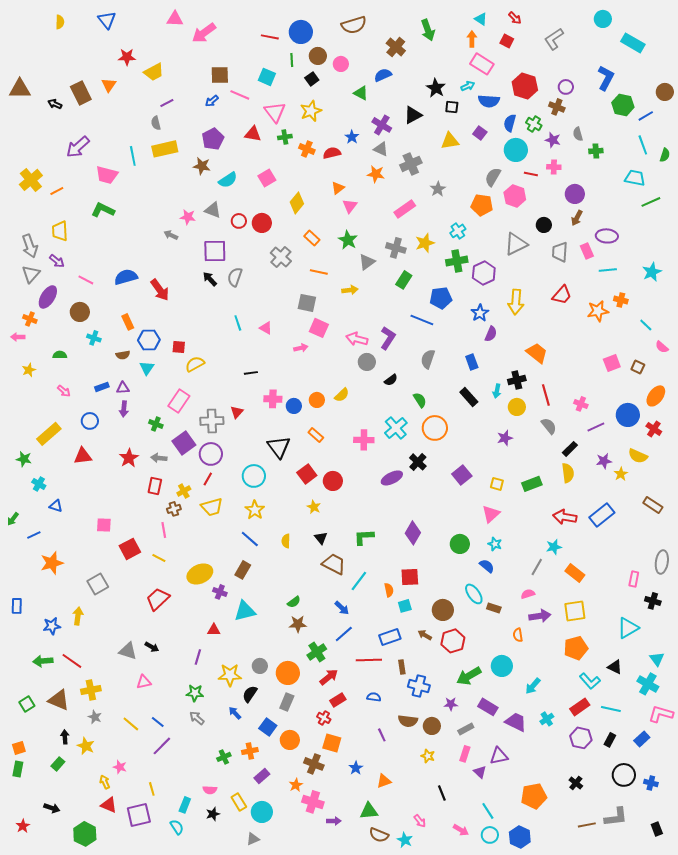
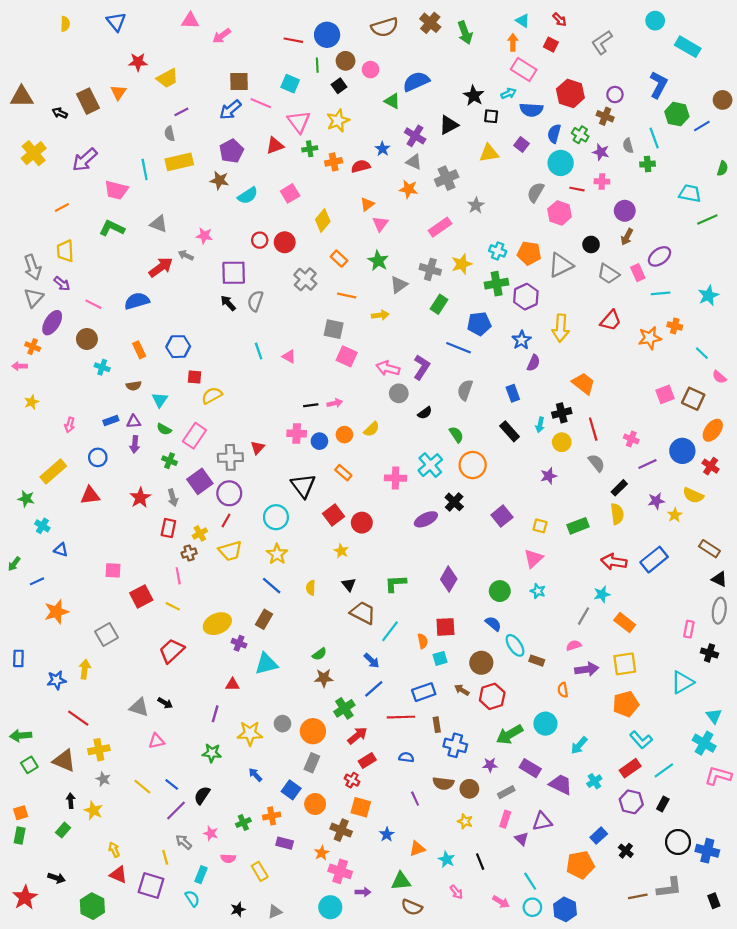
pink arrow: (204, 33) -> (222, 36), size x0.7
brown cross: (396, 47) -> (430, 23), moved
blue semicircle: (383, 75) -> (416, 81), size x1.4
blue arrow: (212, 101) -> (230, 110), size x1.5
red triangle: (253, 134) -> (275, 146), turned -30
cyan line: (643, 145) -> (654, 138), moved
orange cross: (307, 149) -> (334, 162), turned -35
yellow cross: (31, 180) -> (34, 153), moved
orange pentagon: (482, 205) -> (529, 253), moved
gray triangle: (213, 210) -> (159, 224), moved
cyan cross: (458, 231) -> (498, 251), turned -35
purple ellipse: (607, 236) -> (660, 256), turned -40
gray trapezoid: (560, 252) -> (608, 274), turned -60
red arrow: (160, 290) -> (161, 267), moved, turned -90
blue hexagon: (149, 340) -> (178, 347), moved
pink arrow: (301, 348) -> (335, 403), moved
green semicircle: (60, 355) -> (164, 429), moved, turned -152
brown square: (638, 367) -> (693, 399), size x1.5
black line: (251, 373) -> (311, 405), moved
pink arrow: (64, 391) -> (70, 425), turned 64
gray arrow: (159, 458) -> (173, 498), turned -112
blue semicircle: (487, 566) -> (493, 624), moved
green arrow: (43, 661) -> (21, 736), moved
black triangle: (615, 667) -> (719, 579), moved
black semicircle: (250, 694) -> (202, 795), moved
cyan line: (611, 709) -> (664, 770), turned -48
gray arrow: (197, 718) -> (184, 842), moved
blue rectangle: (642, 739) -> (599, 836), moved
pink star: (120, 767) -> (211, 833), moved
purple rectangle: (262, 776) -> (285, 843), turned 56
blue cross: (651, 783) -> (707, 851), size x1.5
cyan circle: (262, 812) -> (330, 907), moved
black star: (213, 814) -> (238, 909), moved
purple square: (139, 815) -> (151, 885), turned 30
red star: (23, 826) -> (25, 897), size x1.6
cyan star: (405, 840) -> (447, 859), moved

